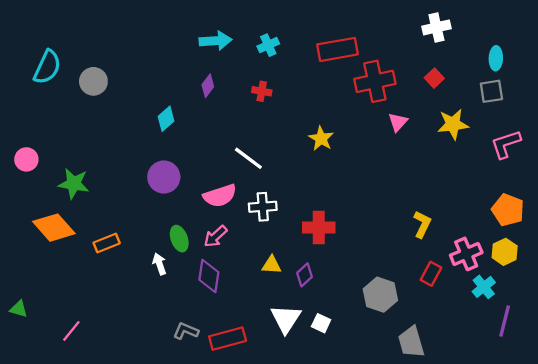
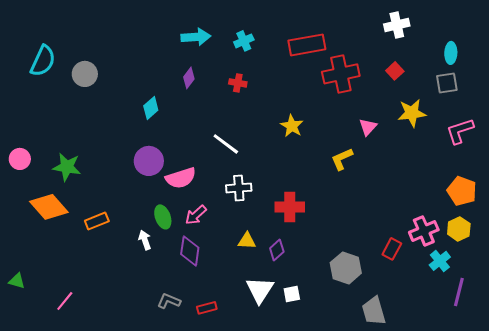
pink triangle: (398, 122) -> (368, 127), moved
pink circle: (26, 159) -> (20, 159), moved
pink semicircle: (220, 196) -> (181, 178), moved
yellow L-shape: (422, 224) -> (342, 159), moved, turned -140
white square: (321, 323) -> (292, 294), turned -36
red rectangle: (228, 339) -> (207, 308), size x0.6

